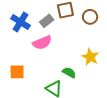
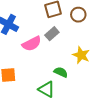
gray rectangle: (47, 21) -> (52, 34), moved

